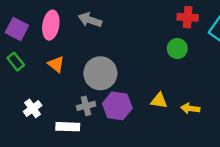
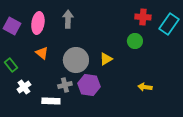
gray arrow: (90, 20) -> (68, 19), turned 72
green rectangle: (16, 62) -> (11, 65), moved
yellow triangle: (159, 101) -> (106, 59), moved, turned -40

